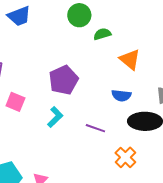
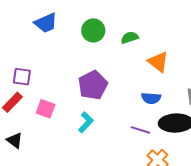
green circle: (79, 15) -> (93, 30), moved
purple line: (95, 128) -> (140, 130), moved

